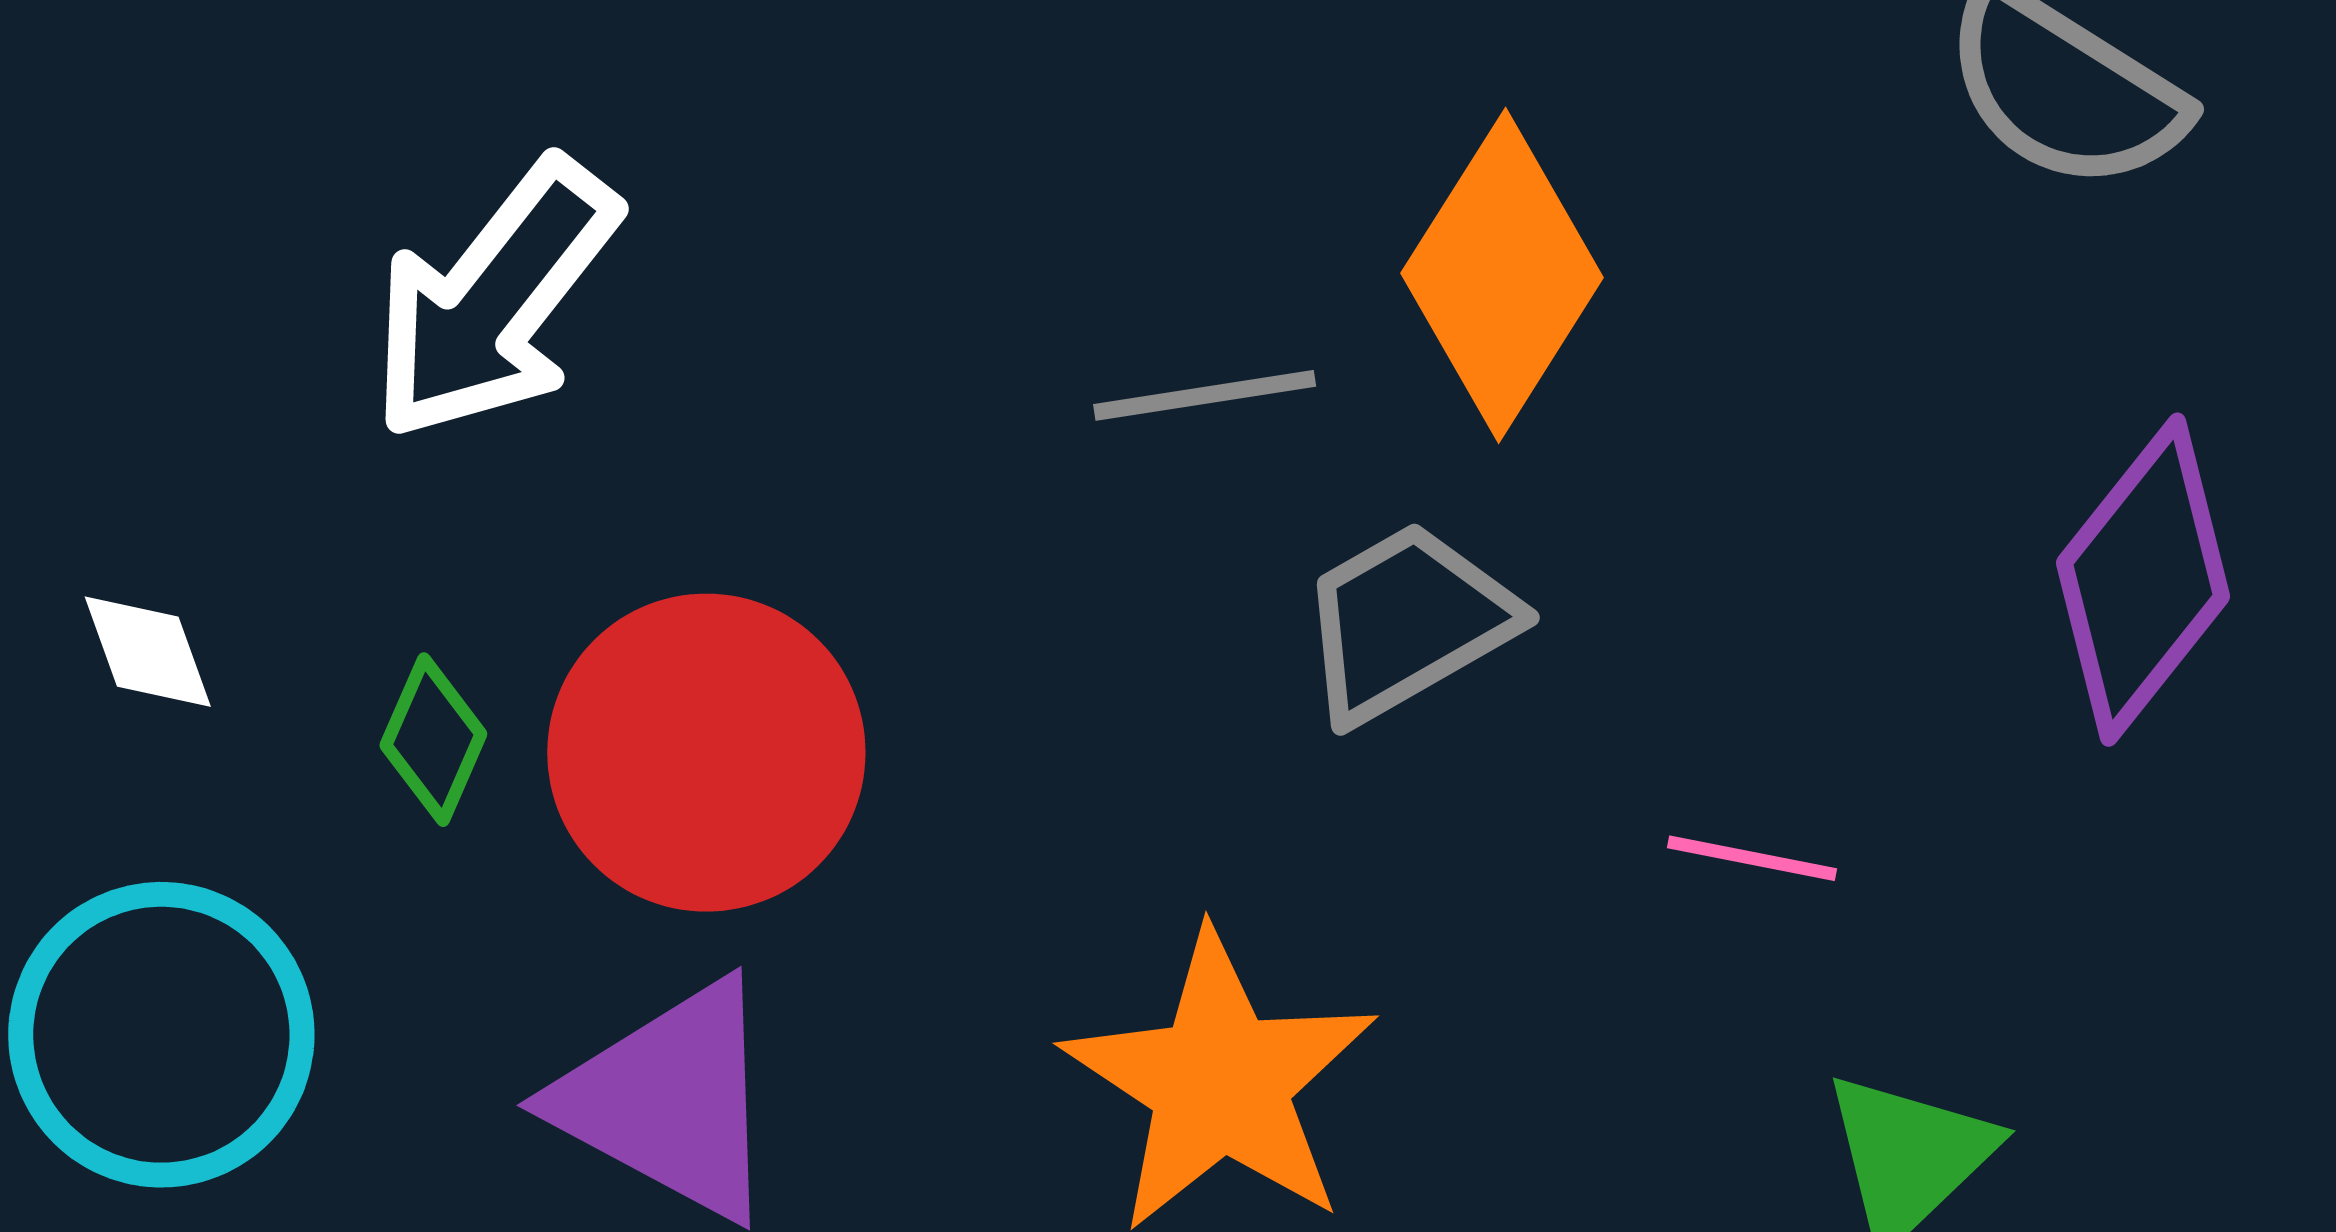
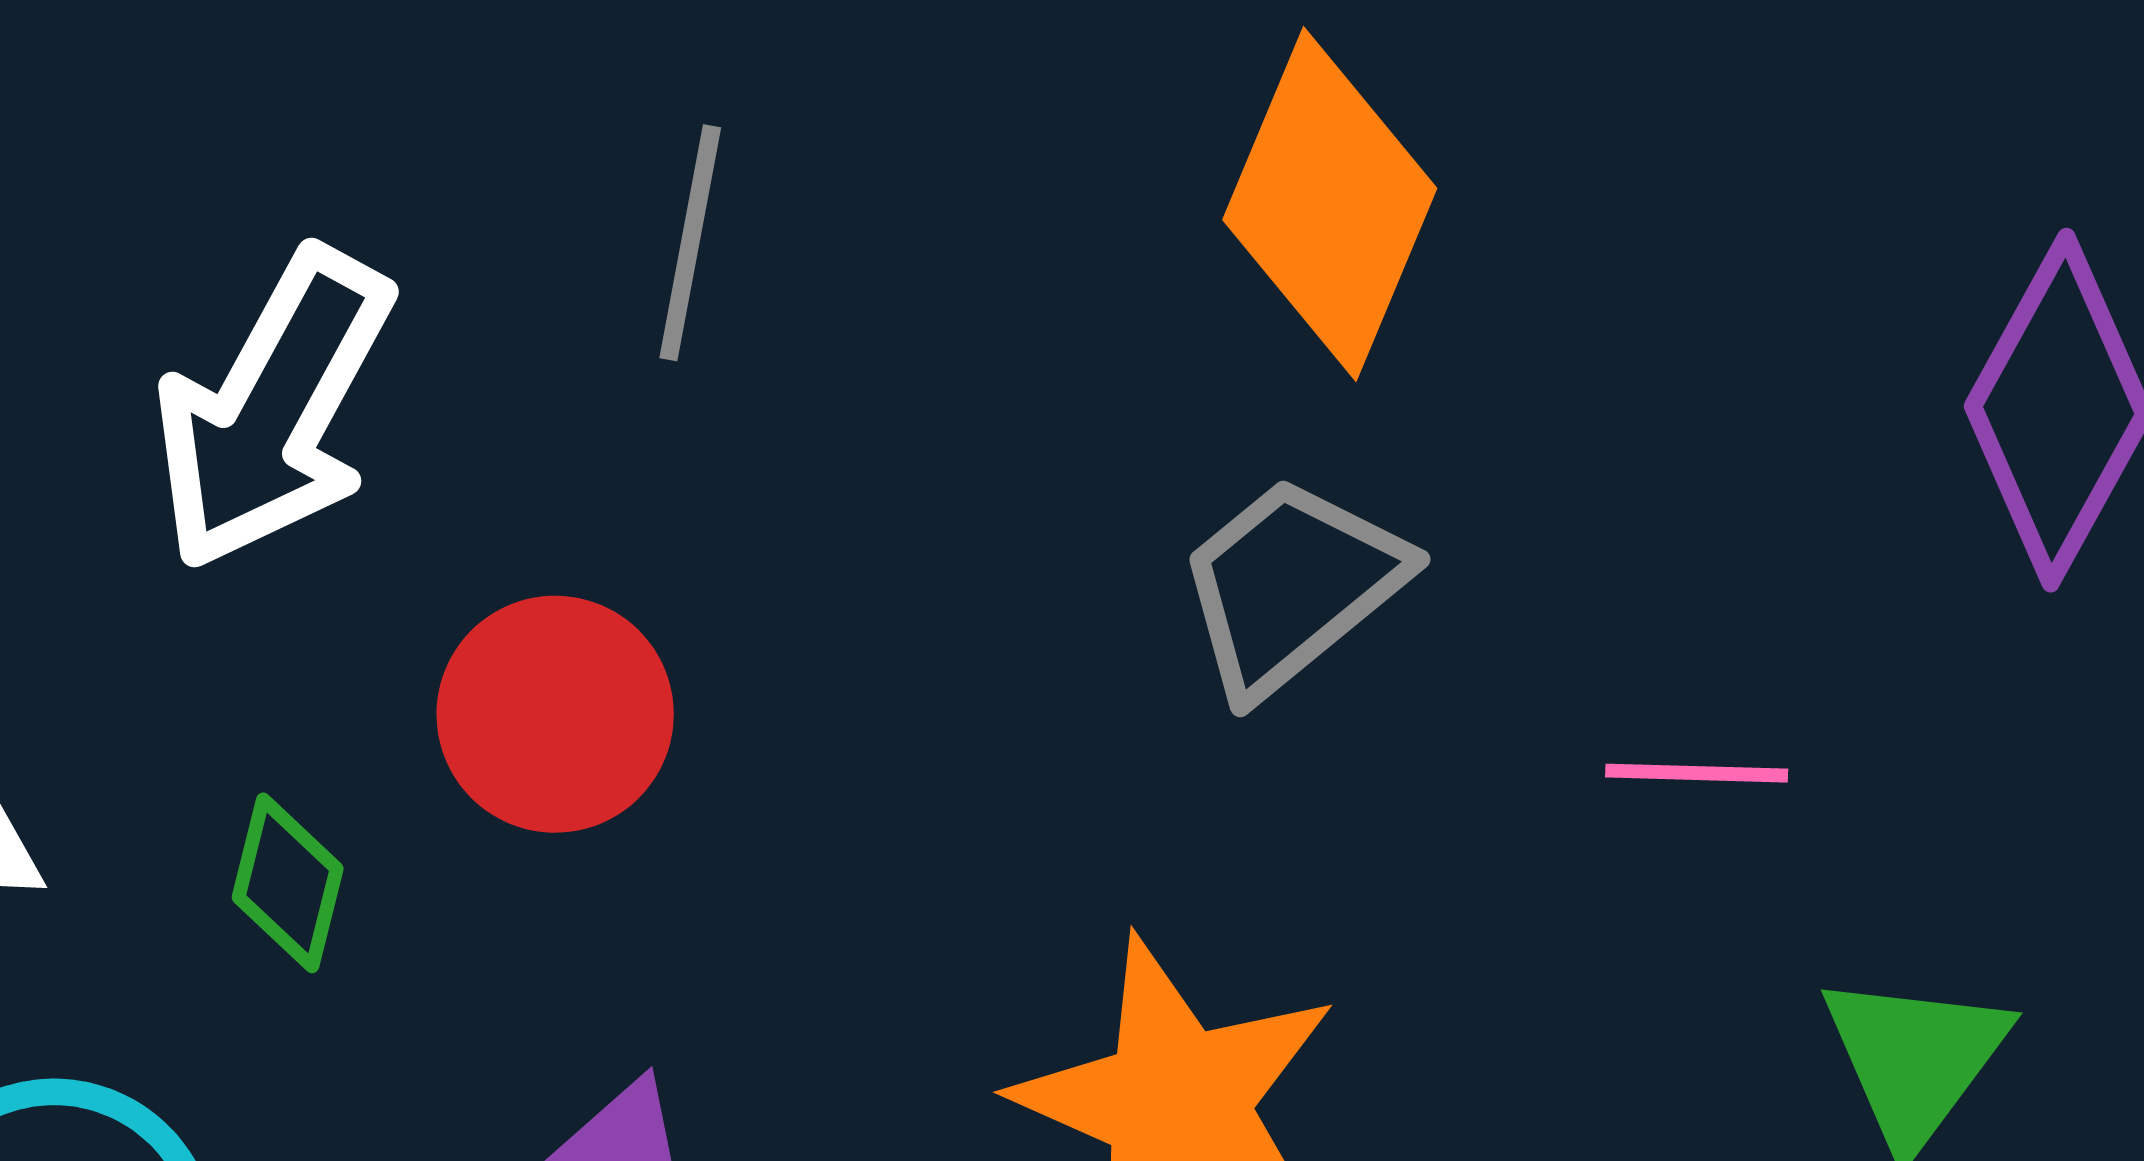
gray line: (1205, 395) -> (690, 243), moved, turned -61
red circle: (706, 753) -> (555, 714), moved, size x0.7

